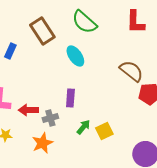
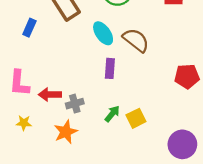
brown semicircle: (131, 71) -> (136, 40), moved
purple rectangle: (70, 98) -> (110, 68), moved

